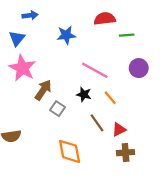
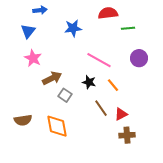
pink star: (22, 68) -> (33, 58), size x0.7
brown arrow: (43, 90) -> (52, 78), turned 30
orange diamond: (70, 151) -> (57, 126), moved

